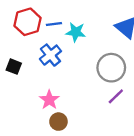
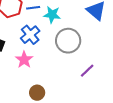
gray circle: (111, 68) -> (68, 41), moved
pink star: (49, 100) -> (24, 60), moved

